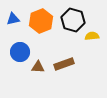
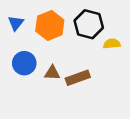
blue triangle: (13, 19) -> (16, 23), turned -40
brown triangle: (38, 67) -> (52, 73), moved

